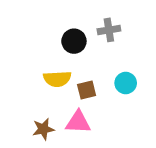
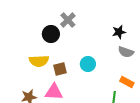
gray cross: (109, 30) -> (68, 20), moved, turned -35

